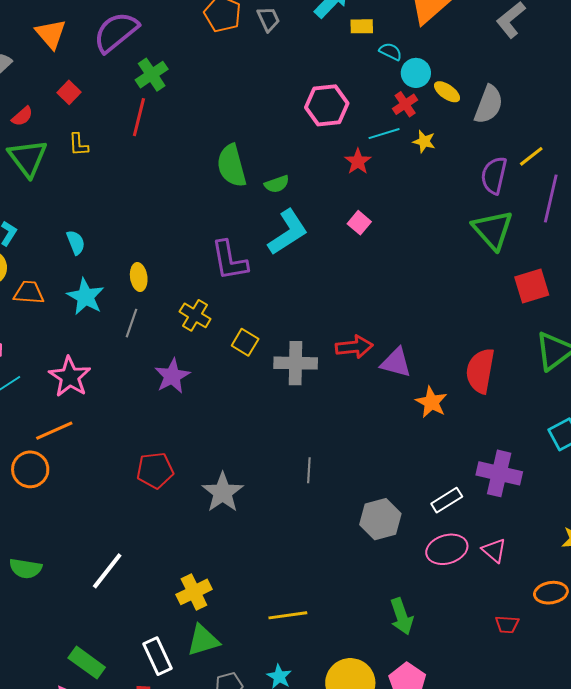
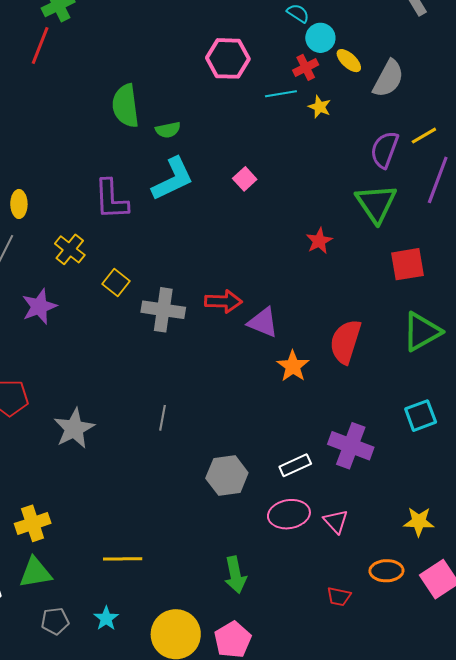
red star: (358, 161) -> (319, 241), moved

